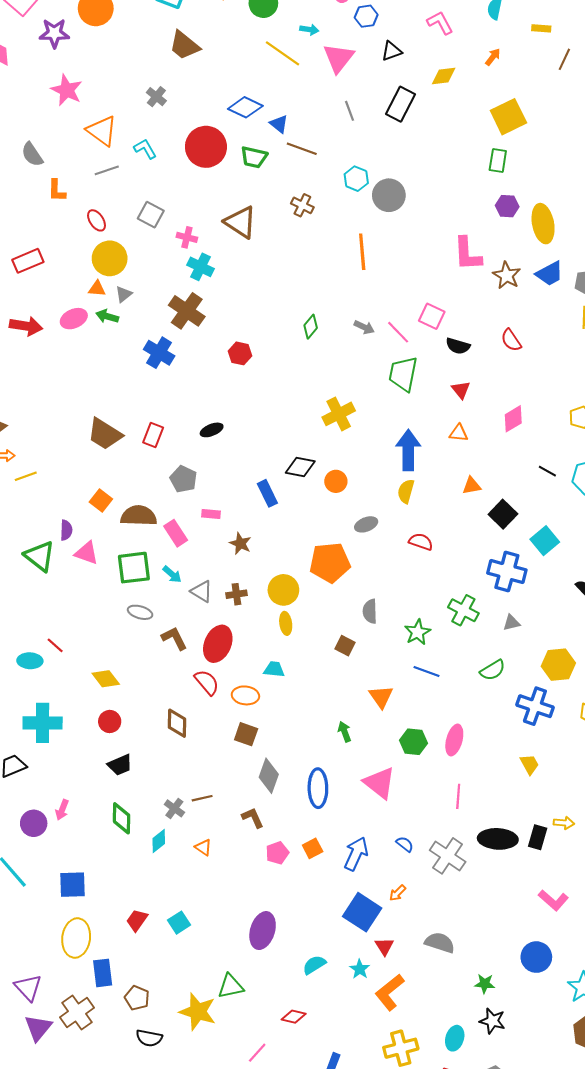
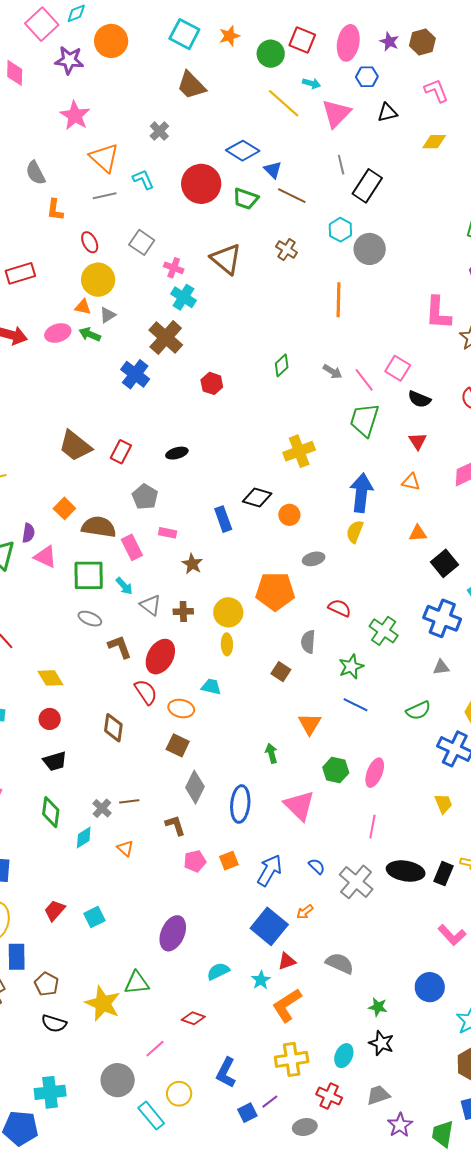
black rectangle: (400, 104) -> (367, 186), moved
red semicircle: (421, 542) -> (340, 608), moved
green cross: (463, 610) -> (384, 631), moved
red triangle: (384, 946) -> (287, 961), turned 36

